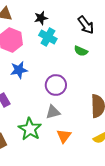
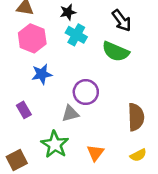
green semicircle: (81, 51) -> (116, 52), size x1.6
gray triangle: (53, 112) -> (70, 113), moved

